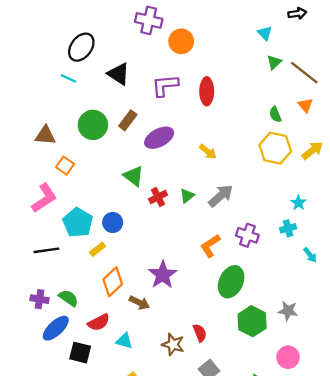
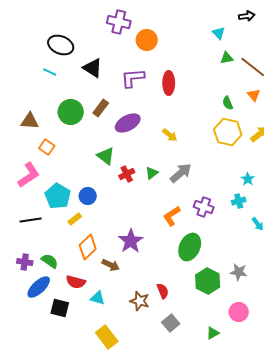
black ellipse: (81, 47) -> (61, 45), turned 75
green triangle: (274, 62) -> (227, 58), turned 32
red semicircle: (99, 322) -> (76, 282), turned 42

